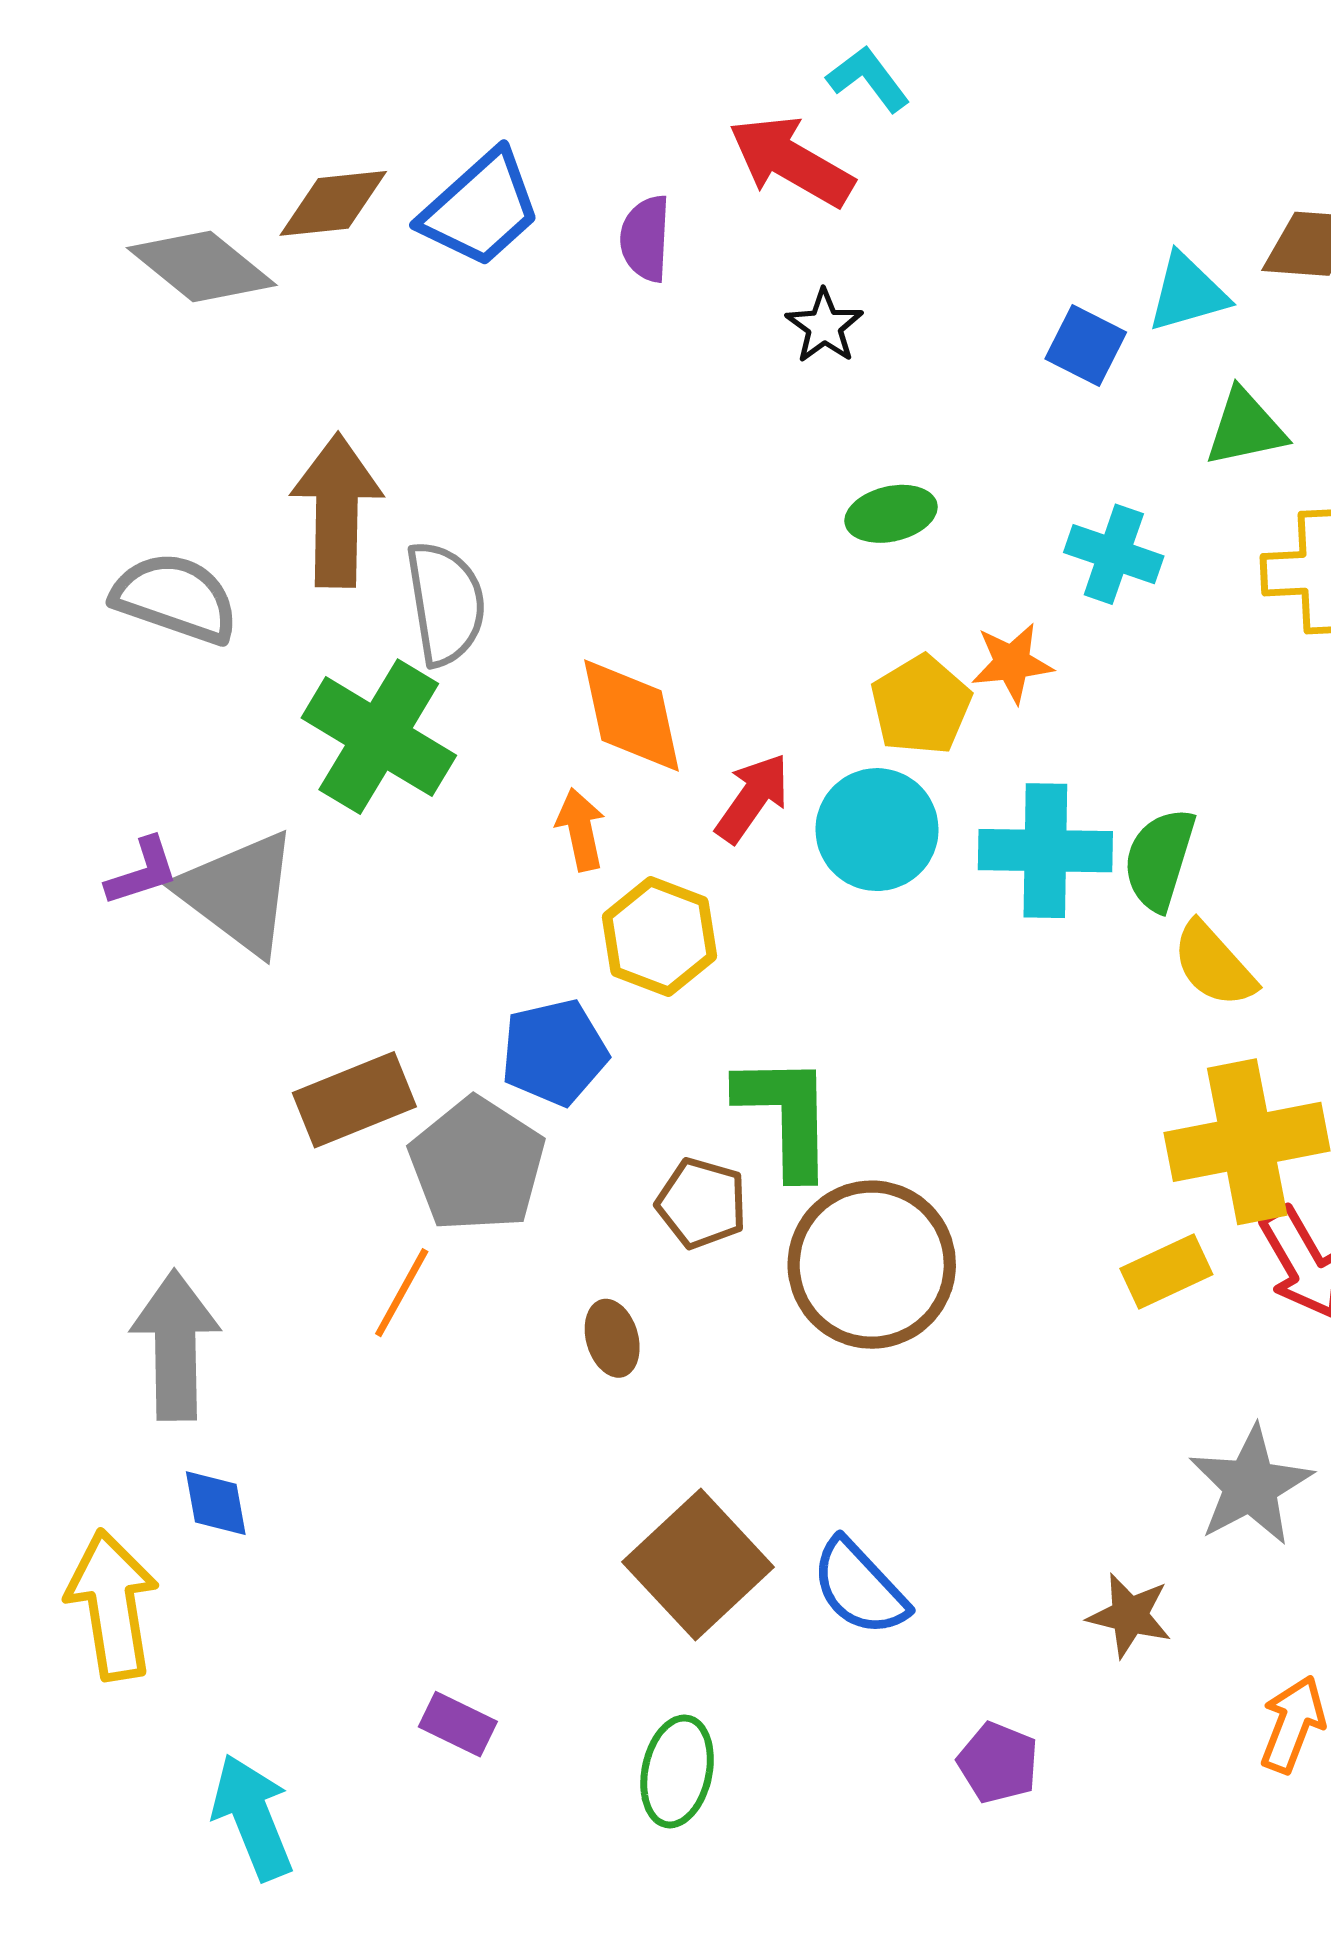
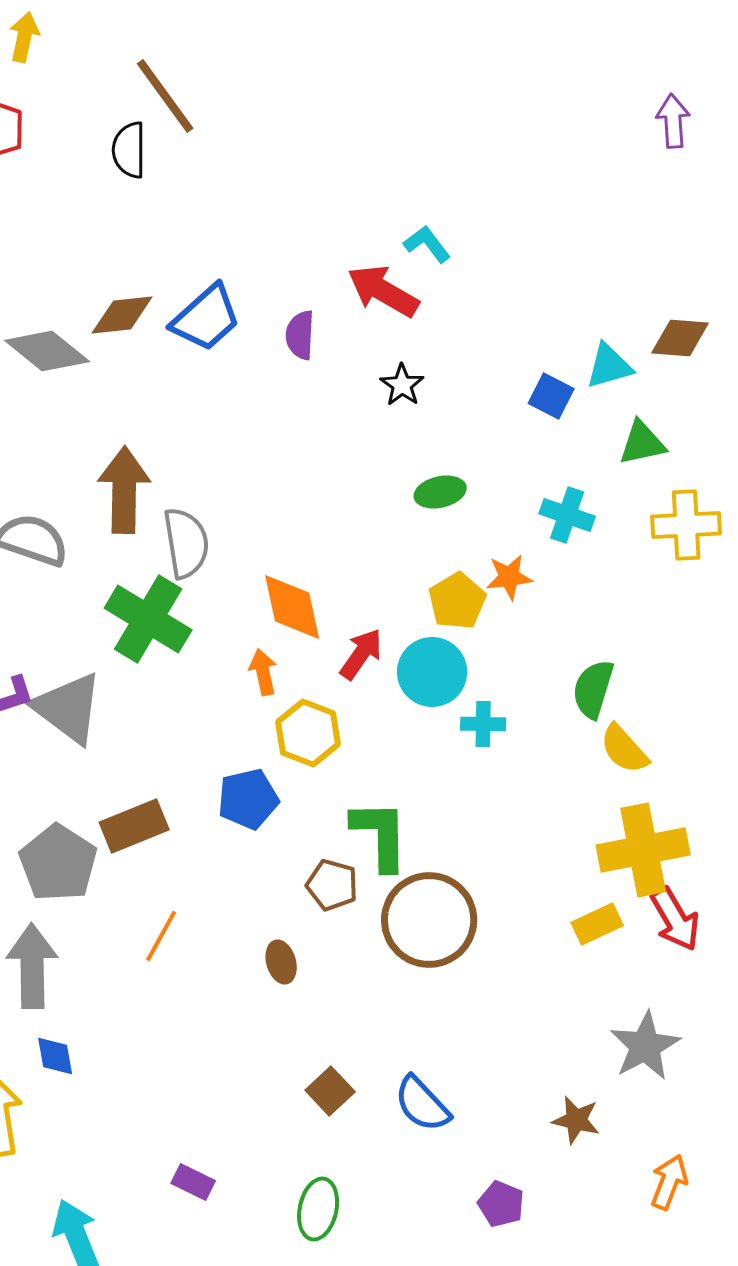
cyan cross: (1045, 851) -> (483, 724), moved, size x0.6
gray pentagon: (477, 1165) -> (58, 863), moved
brown square: (698, 1564) -> (330, 1091), size x0.6

